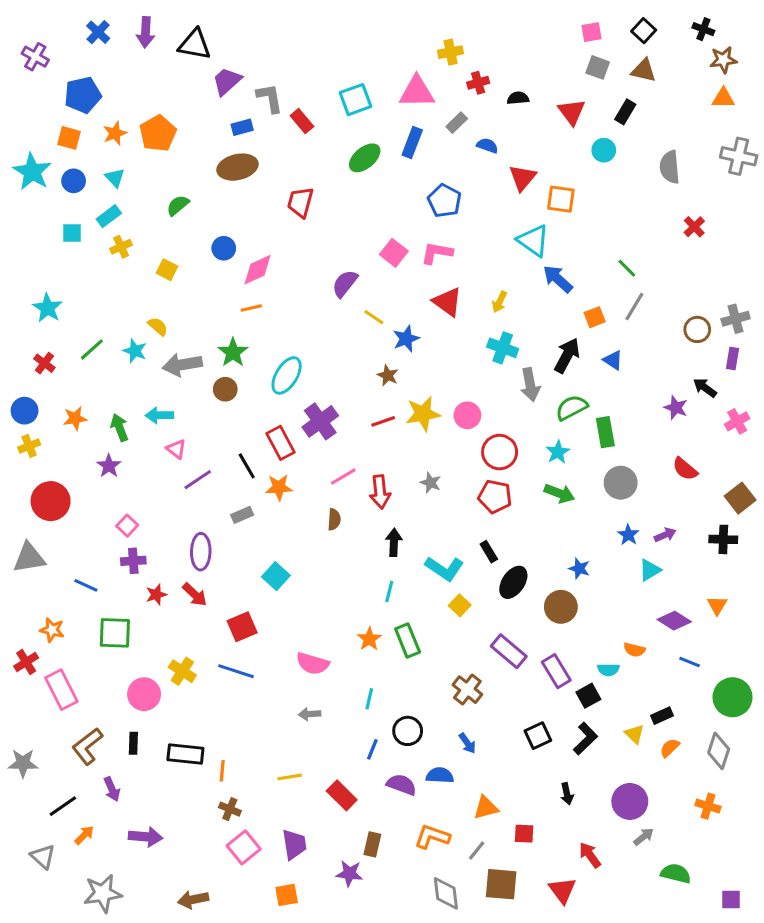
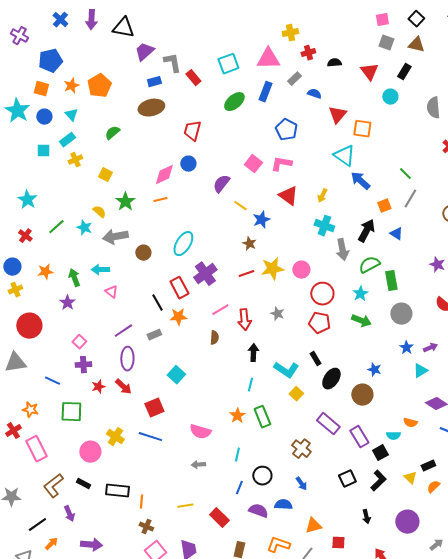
blue circle: (224, 248) -> (188, 164), moved
green star: (233, 352) -> (125, 202), moved
purple line: (198, 480) -> (123, 331), moved
black rectangle: (133, 743) -> (83, 484), turned -64
gray arrow: (644, 837) -> (436, 545), moved

